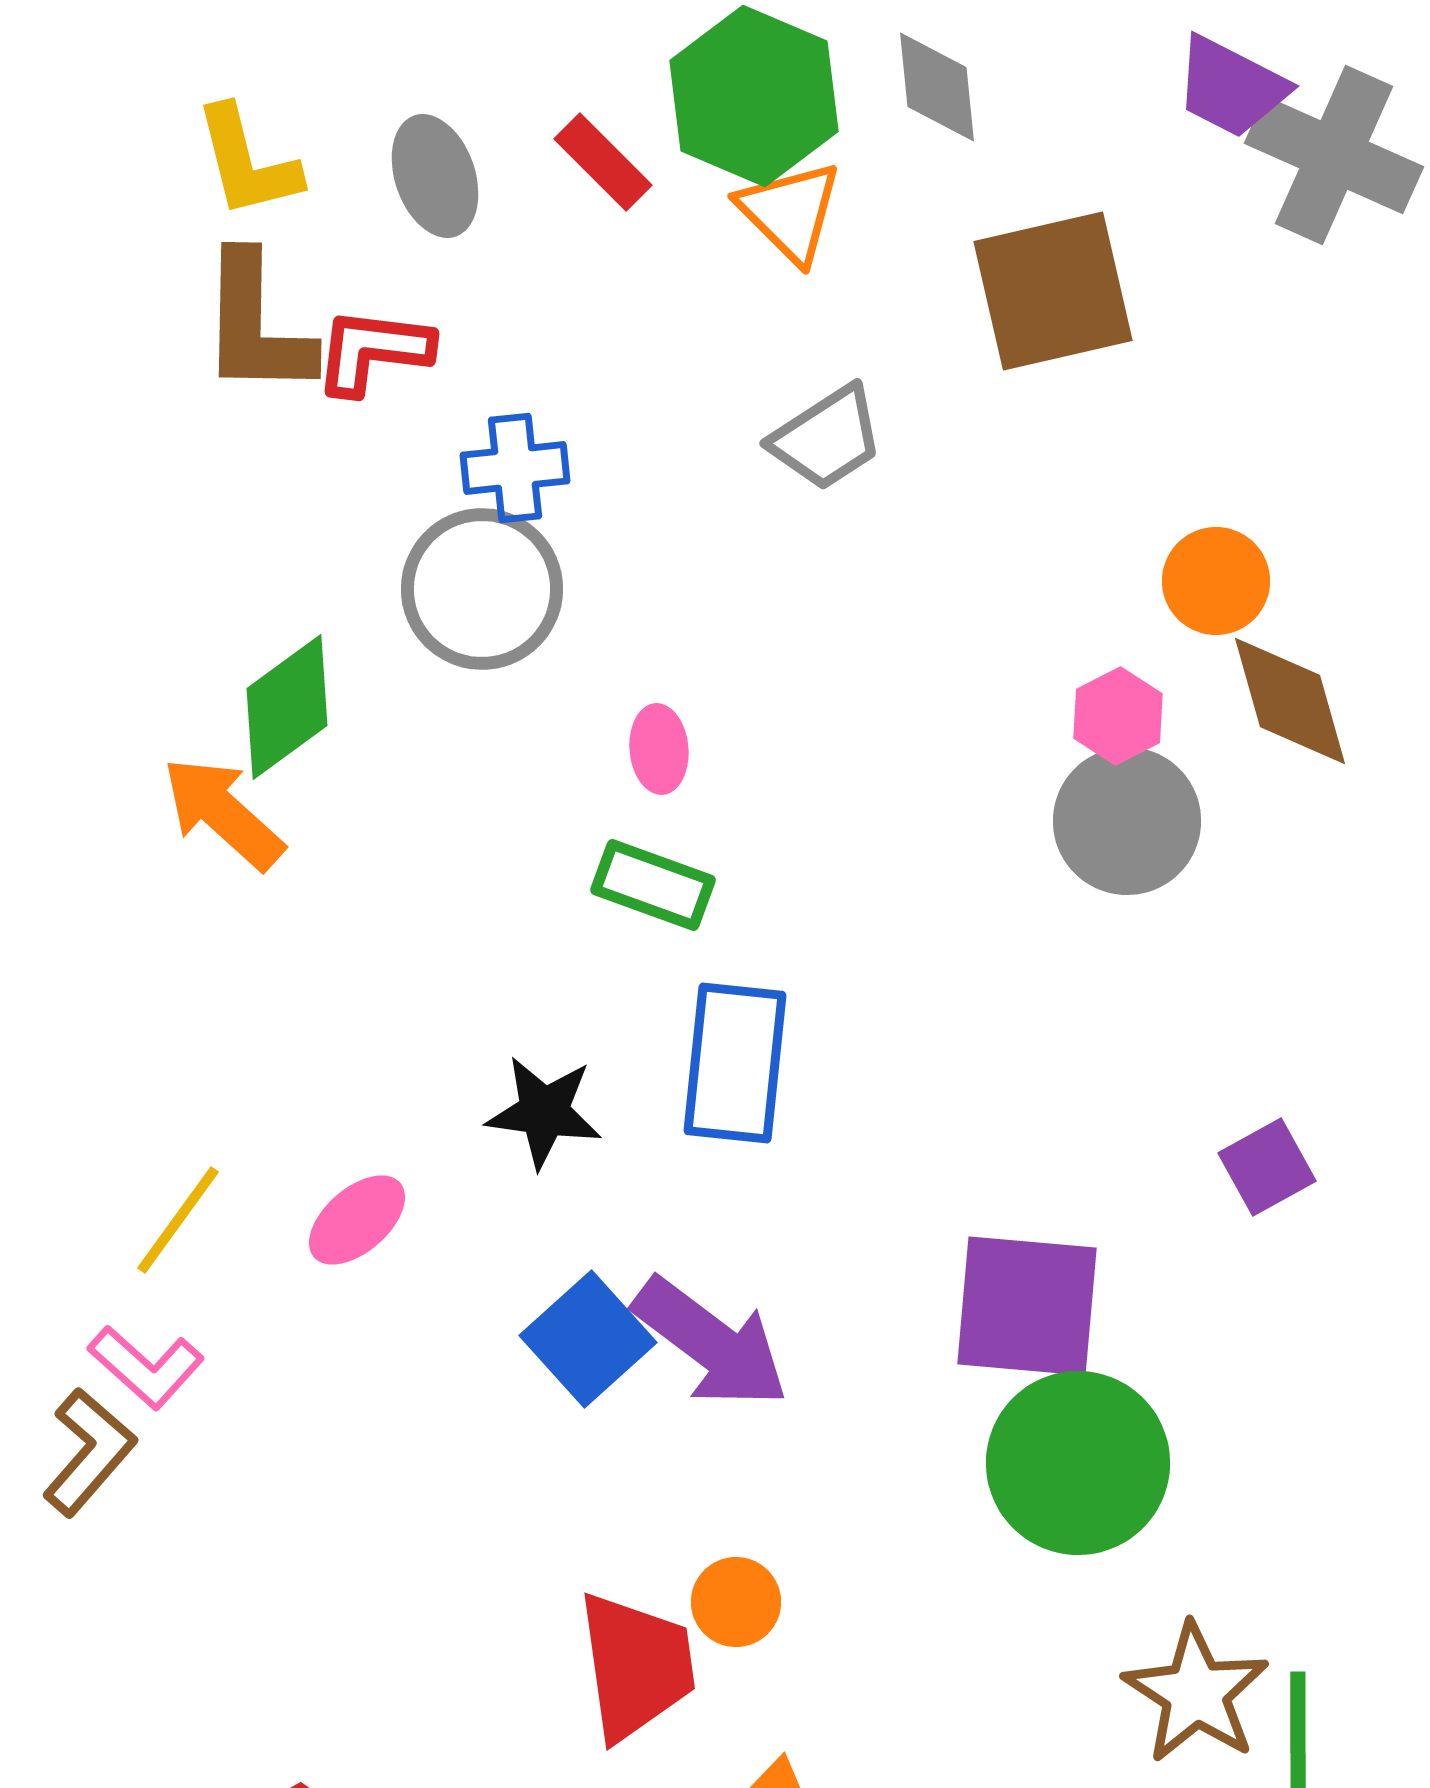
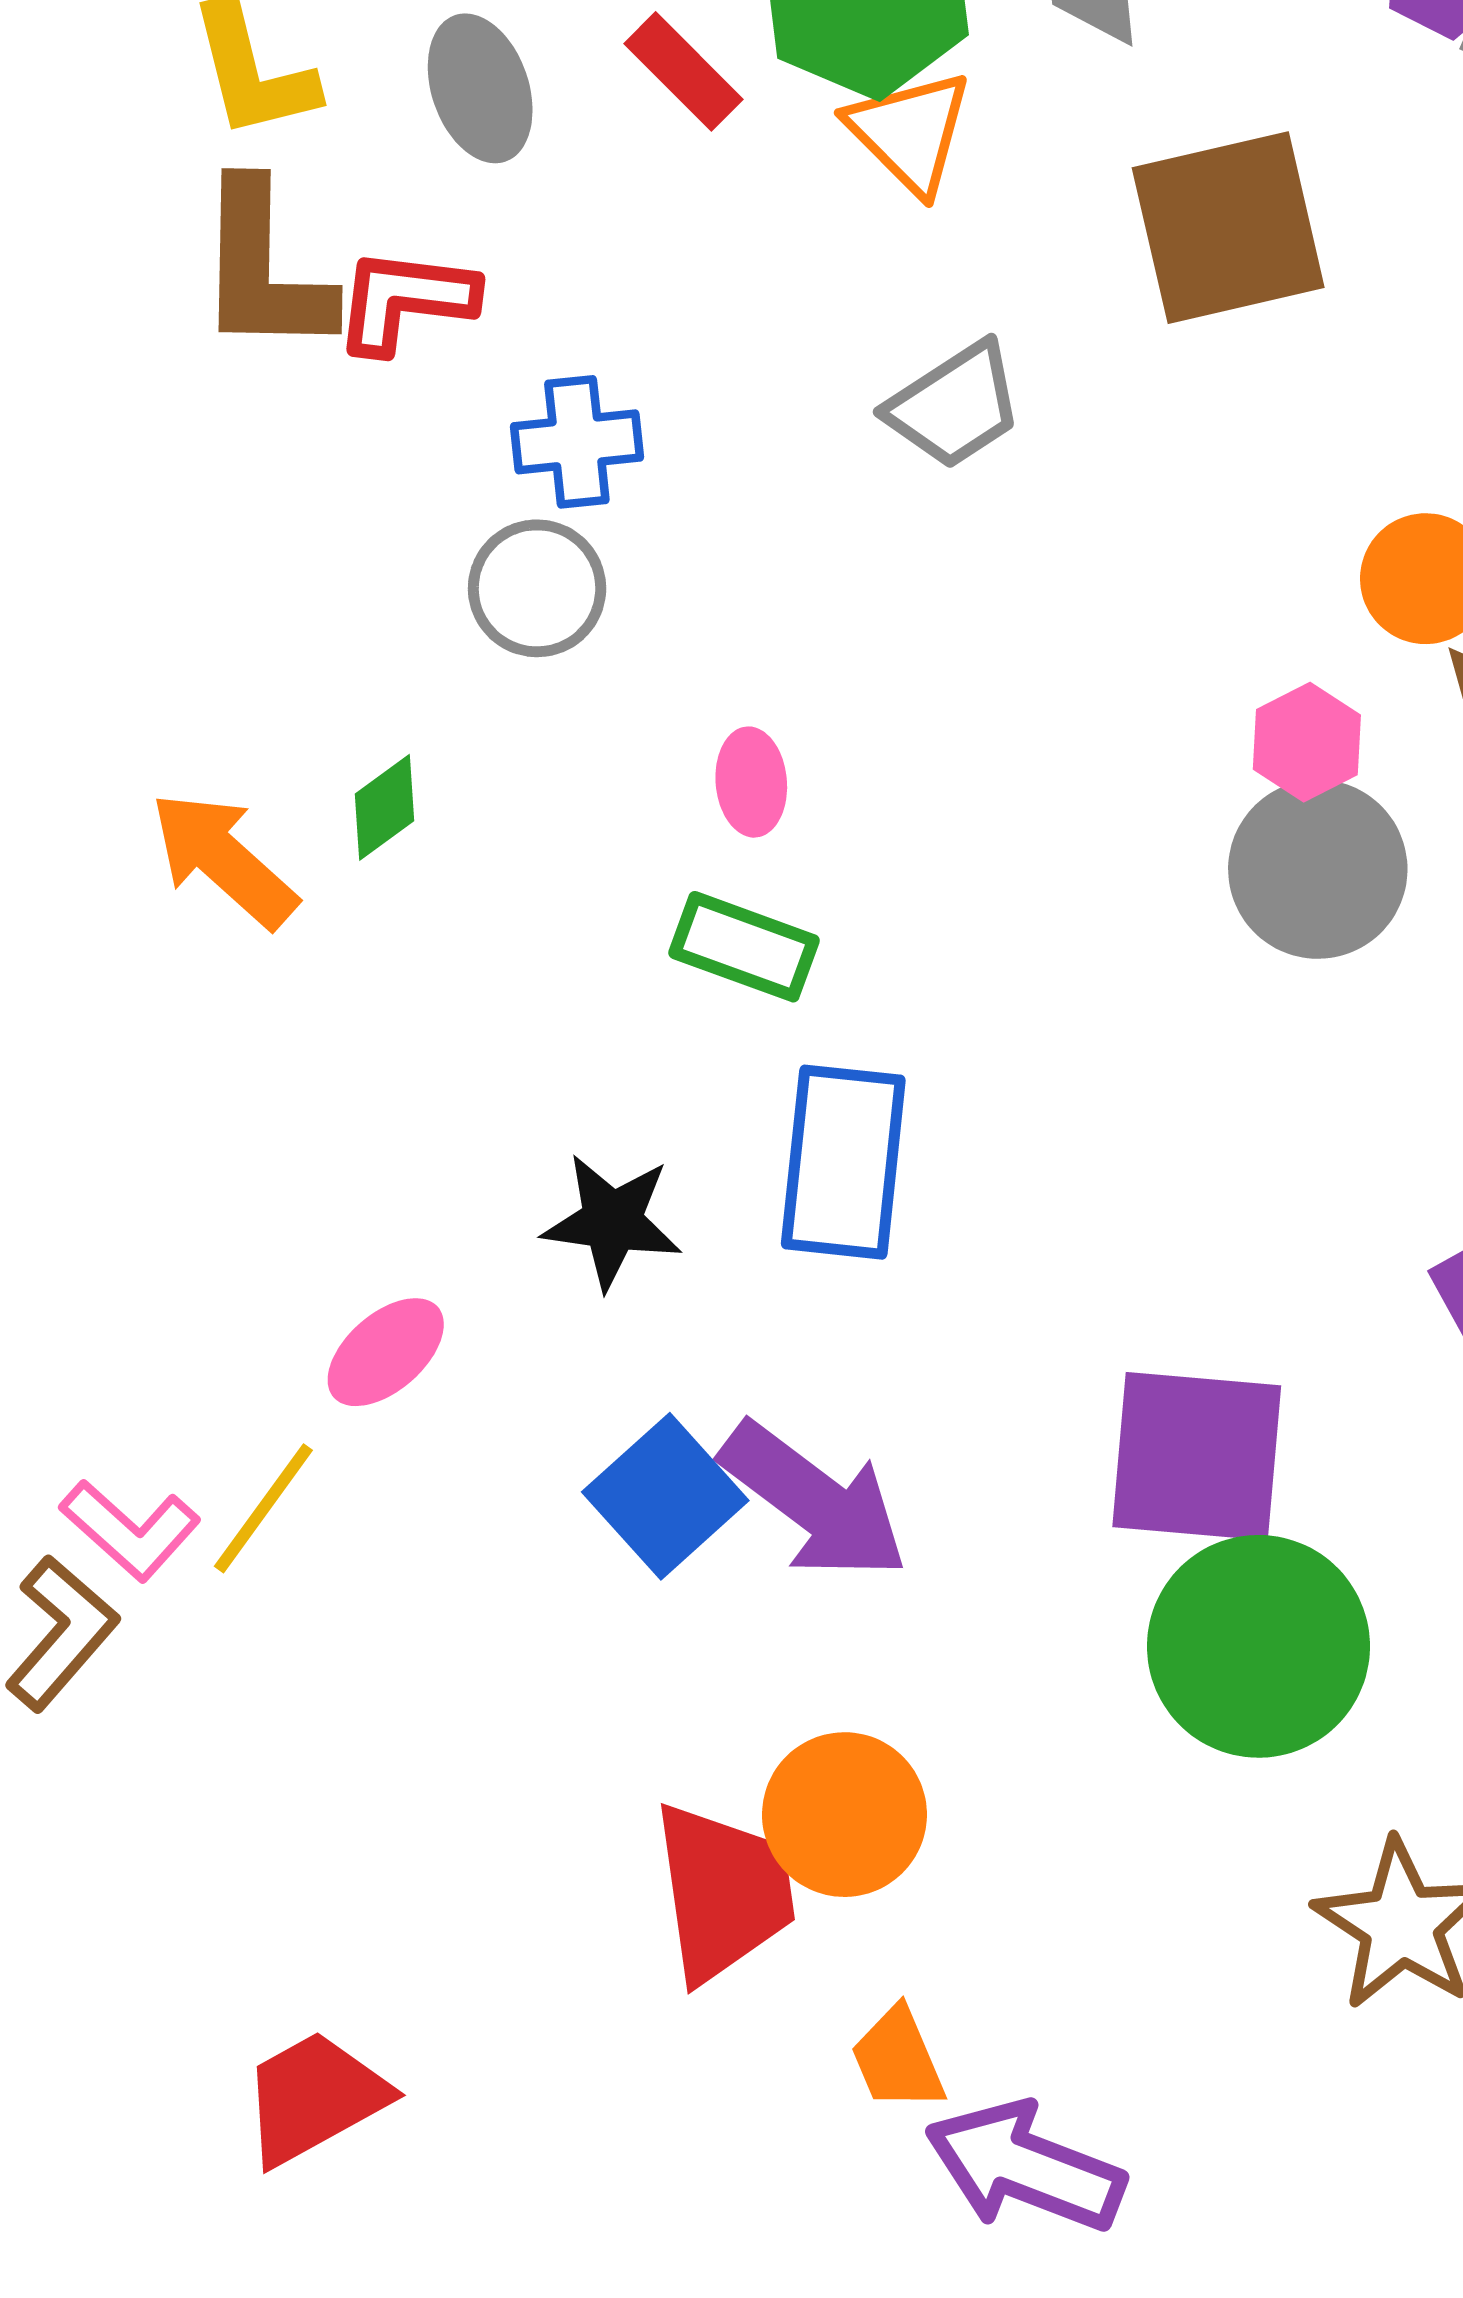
gray circle: (482, 589) -> (537, 588), size x0.7
green diamond: (287, 707) -> (384, 807), moved, size x0.6
yellow line: (178, 1220) -> (263, 1508), moved
orange circle: (736, 1602) -> (844, 1815), size x1.5

